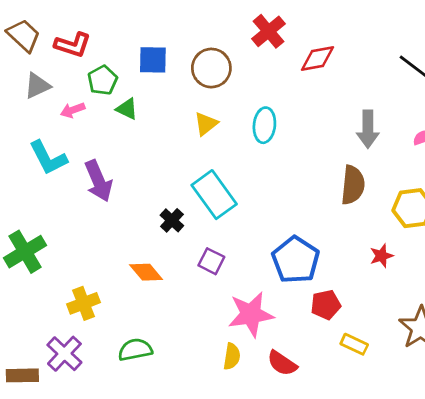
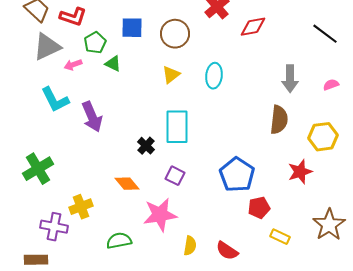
gray triangle: (37, 86) -> (47, 47), size x1.4
cyan rectangle: (214, 195) -> (177, 127), turned 36
red star: (381, 256) -> (300, 172), size x1.4
pink star: (251, 314) -> (160, 215), moved
purple cross: (64, 354) -> (54, 227), moved, turned -32

